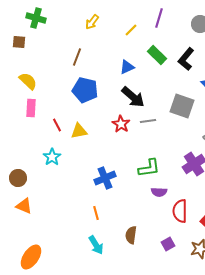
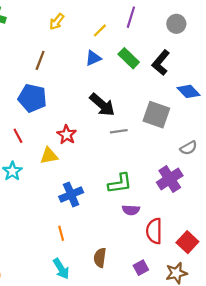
blue triangle: (127, 67) -> (93, 58), moved
blue pentagon: (85, 90) -> (32, 98), moved
red star: (121, 124) -> (67, 135), moved
yellow triangle: (79, 131) -> (49, 156), moved

